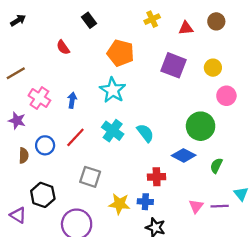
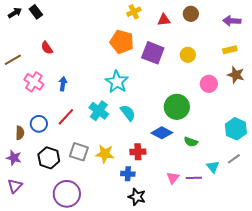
black rectangle: (89, 20) -> (36, 12), moved
red semicircle: (63, 47) -> (47, 48), moved
orange pentagon: (121, 53) -> (122, 42), moved
cyan star: (113, 90) -> (117, 82), moved
pink circle: (226, 96) -> (209, 84), moved
purple star: (17, 121) -> (14, 158), moved
green semicircle: (216, 166) -> (191, 142), turned -96
black hexagon: (43, 195) -> (49, 158), moved
yellow star: (119, 204) -> (105, 154), moved
purple triangle: (18, 215) -> (15, 186), turned 42

